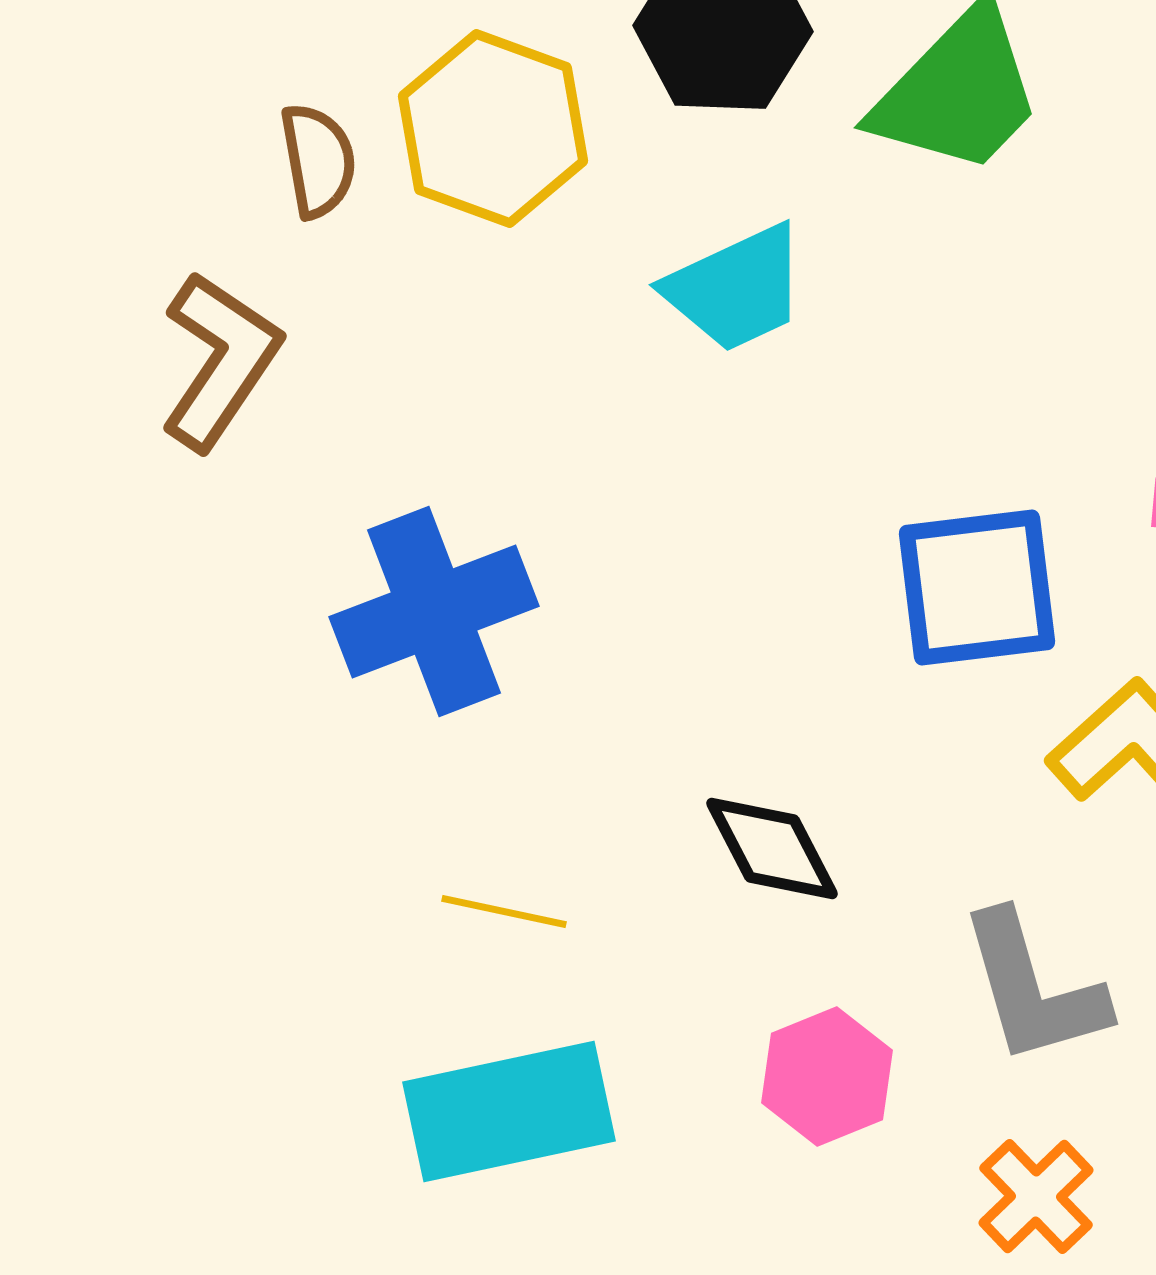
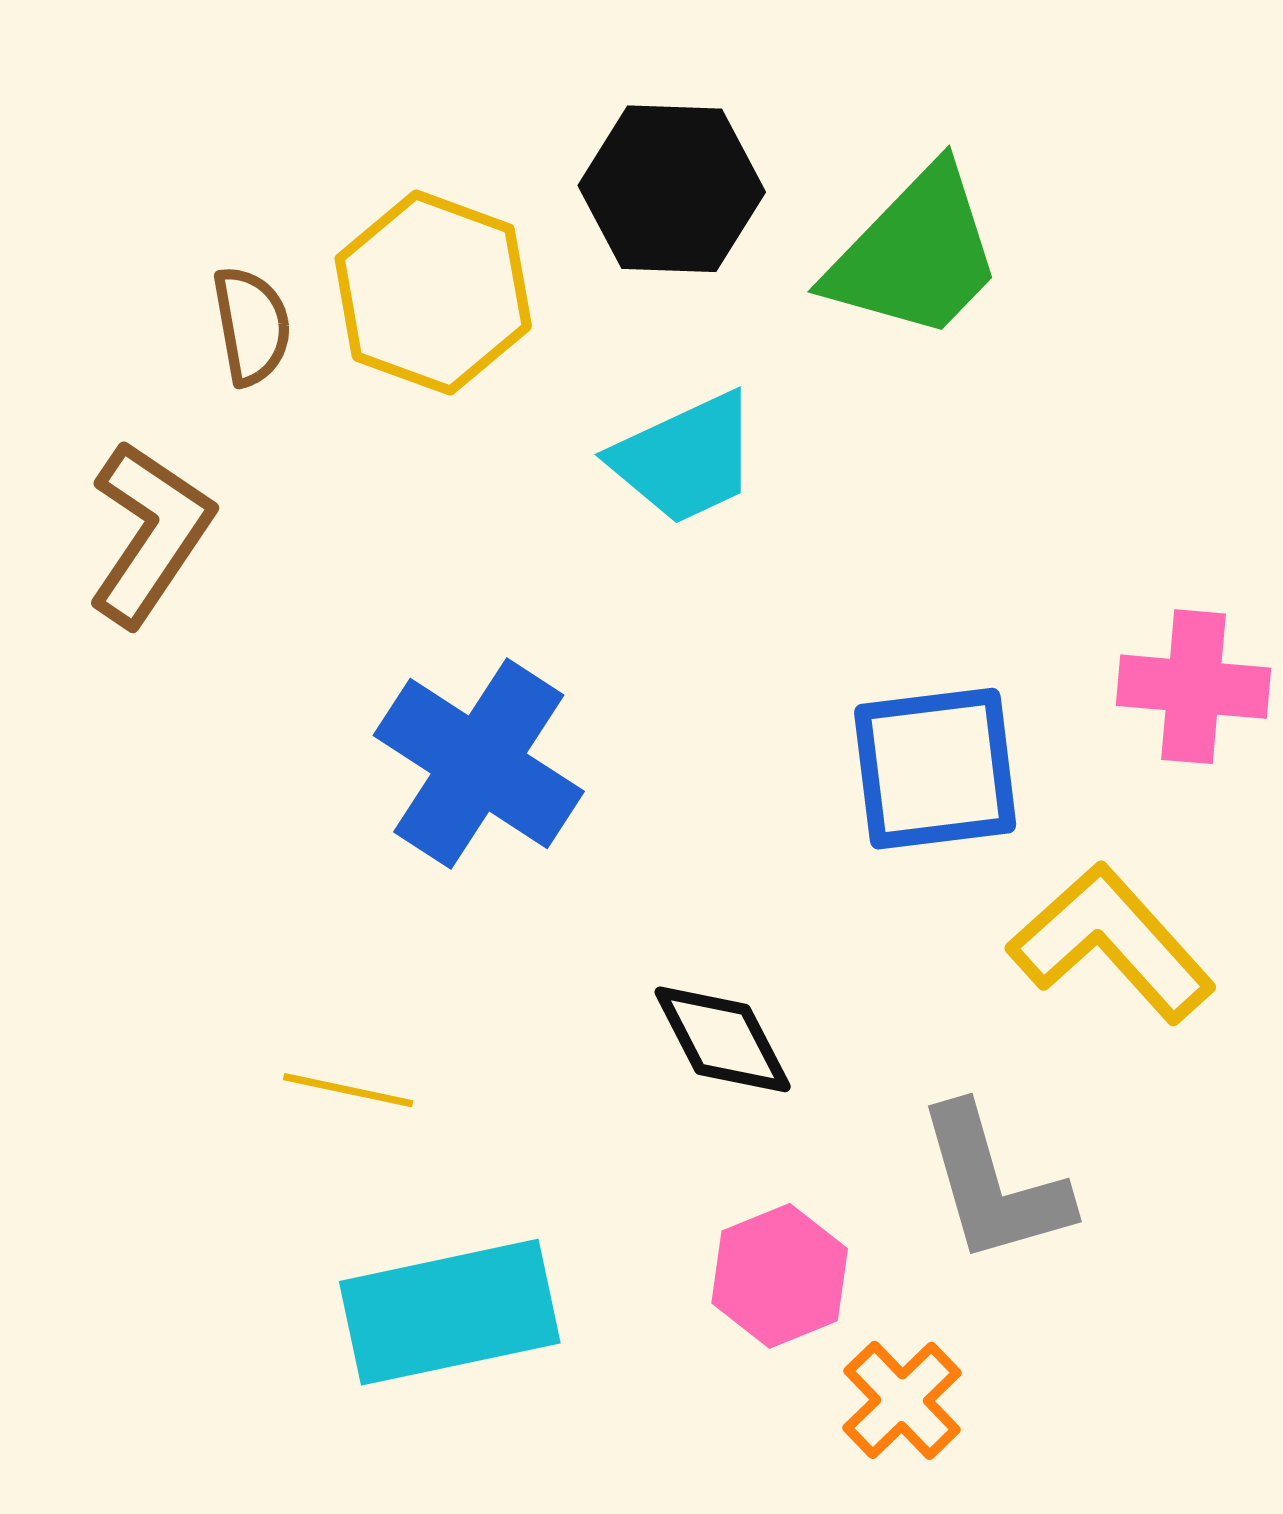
blue cross: (434, 612) -> (479, 763), moved, turned -36
yellow line: (504, 912) -> (348, 1090), moved
orange cross: (1036, 1197) -> (902, 1400), moved

